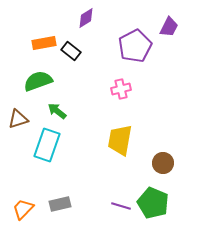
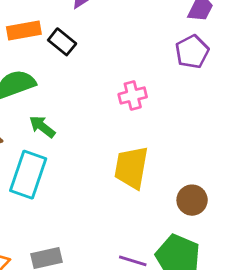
purple pentagon: (135, 46) -> (192, 52), moved, size x0.7

